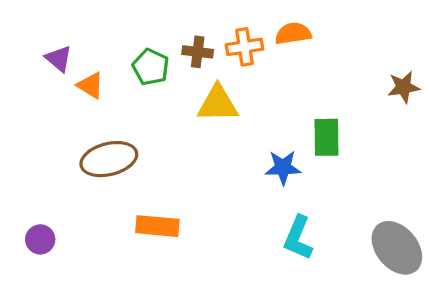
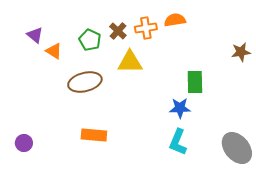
brown cross: (198, 52) -> (118, 31), turned 36
brown ellipse: (109, 159) -> (85, 82), moved
blue star: (283, 167) -> (180, 108), moved

